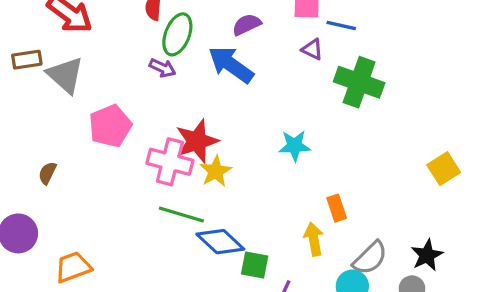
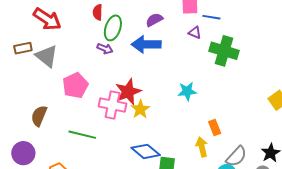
blue arrow: (231, 65) -> (146, 44), turned -32
brown semicircle: (47, 173) -> (39, 116), size x1.5
green line: (181, 214) -> (82, 135), moved

